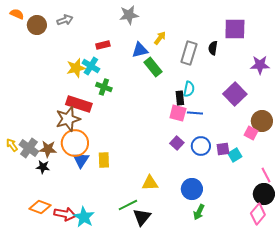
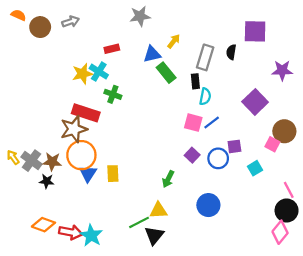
black rectangle: (180, 98) -> (195, 81), moved
blue line: (195, 113) -> (212, 123), turned -42
purple square: (223, 149) -> (234, 146), moved
yellow triangle: (150, 183) -> (158, 210), moved
green arrow: (199, 212) -> (168, 179), moved

